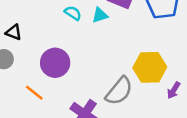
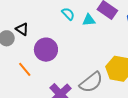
black triangle: (14, 32) -> (22, 29), moved

